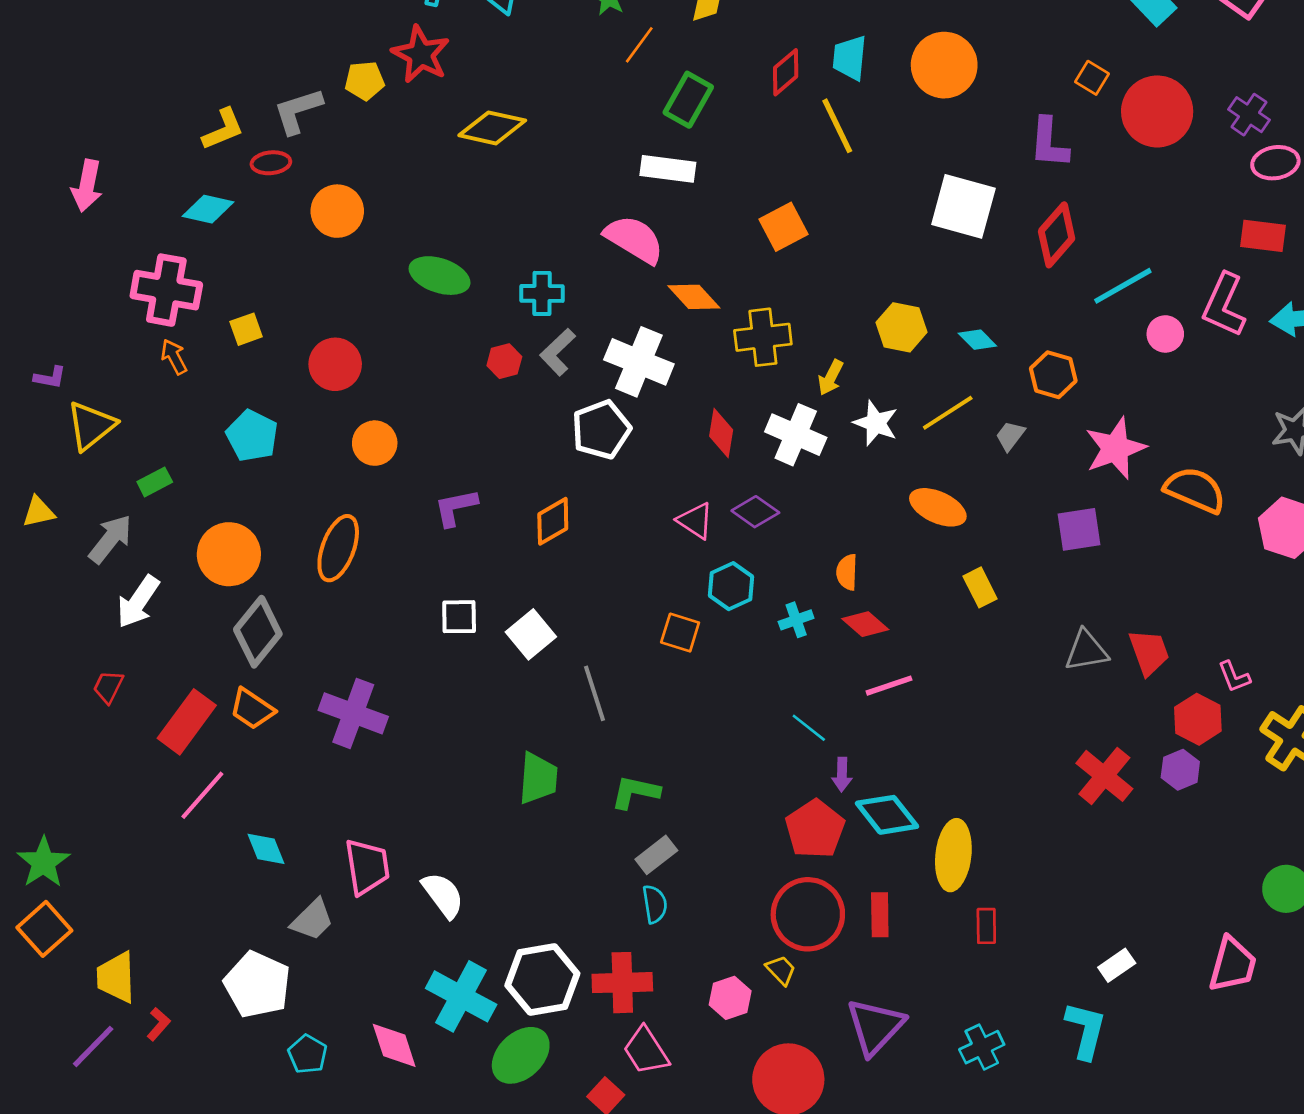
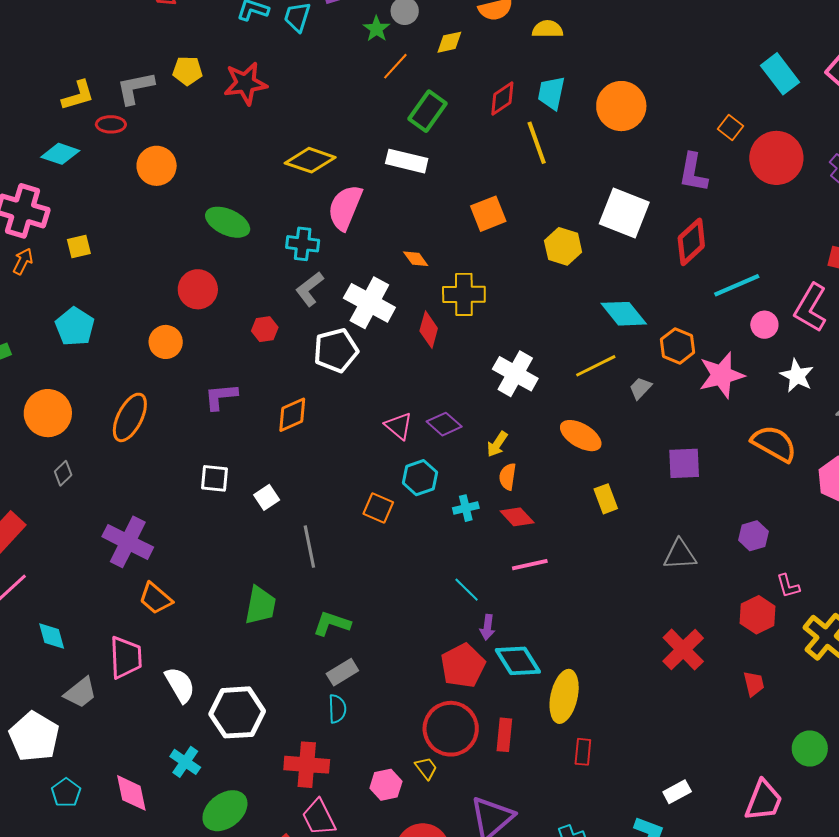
red star: (421, 54) -> (245, 83), moved, turned 30
yellow diamond: (492, 128) -> (310, 160), moved
pink semicircle: (634, 239) -> (345, 207), moved, turned -105
orange diamond: (694, 297) -> (416, 259), size x0.7
yellow hexagon: (902, 327) -> (563, 246), moved
cyan diamond: (977, 340) -> (624, 314), size x1.6
orange arrow: (174, 357) -> (23, 261), turned 48
red hexagon: (504, 361) -> (265, 329), moved
red circle: (335, 364) -> (198, 289), moved
yellow arrow: (831, 378) -> (497, 444), moved
white star: (876, 423) -> (797, 376), moved
red diamond: (721, 433) -> (429, 330), moved
white cross: (796, 435) -> (515, 374), moved
pink star: (1115, 448) -> (721, 375), moved
gray diamond: (258, 632) -> (63, 473), size x0.5
white square: (531, 634) -> (267, 497), size x0.7
red trapezoid: (1149, 652) -> (754, 684), moved, size x0.7
orange trapezoid: (252, 709) -> (156, 598), moved
purple hexagon: (1180, 770) -> (753, 536), moved
white hexagon: (542, 980) -> (237, 712), moved
cyan cross: (461, 996) -> (185, 762), size x0.6

